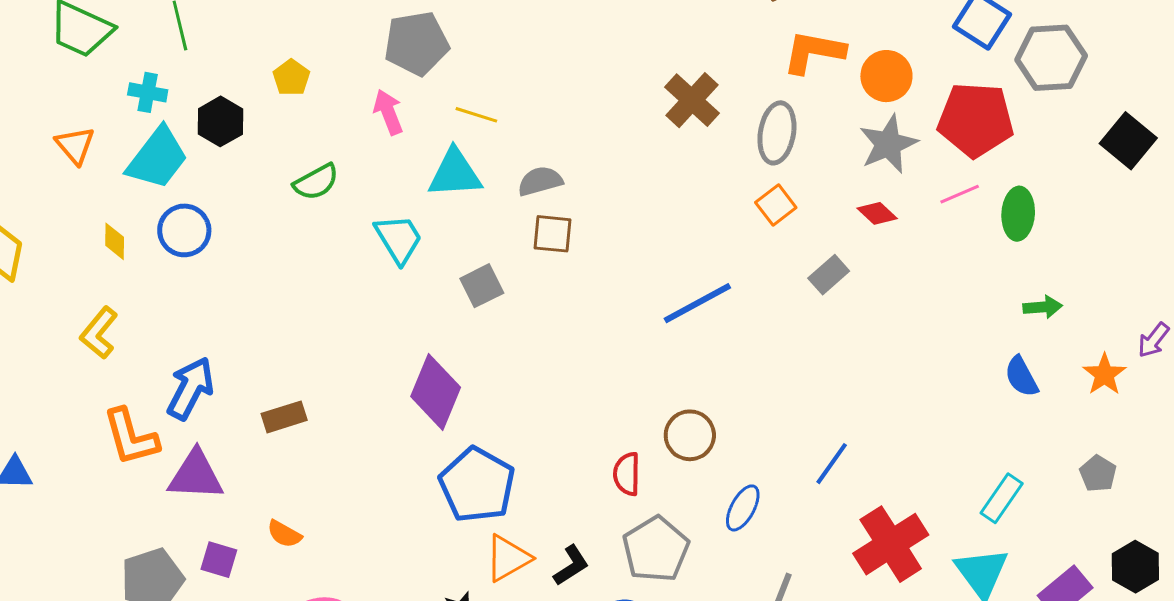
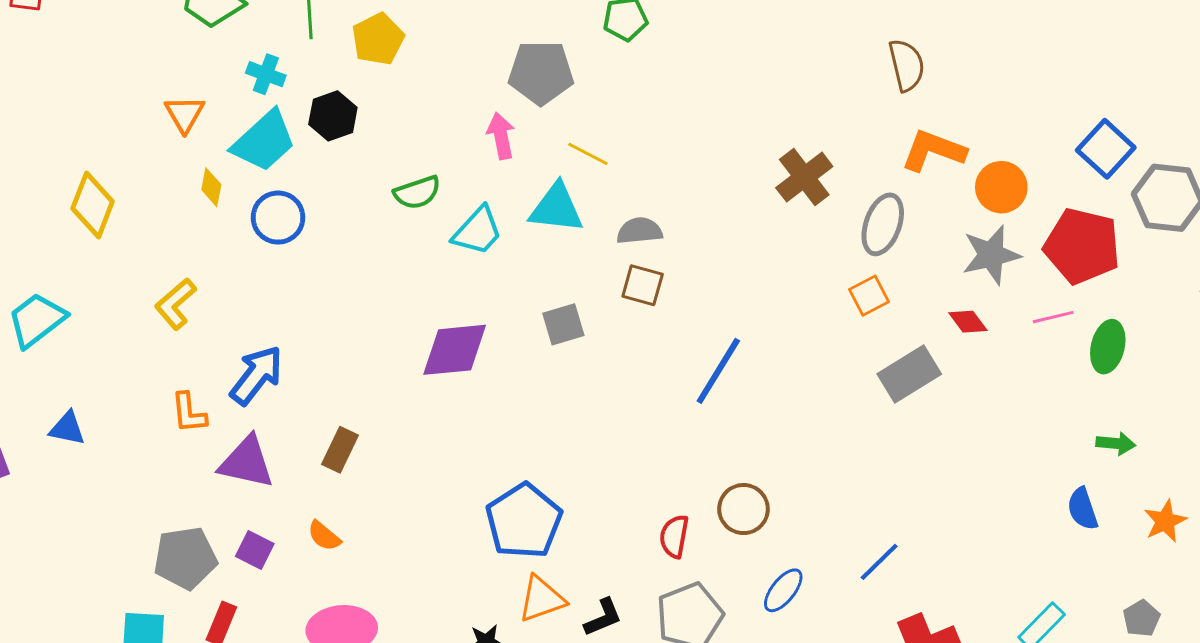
yellow pentagon: (291, 78) -> (378, 39), moved, size x1.4
cyan trapezoid: (399, 239) -> (478, 231), moved, turned 64
yellow diamond: (115, 241) -> (211, 187), moved
gray rectangle: (829, 275) -> (909, 374), size x1.5
blue line: (697, 303) -> (718, 371), moved, turned -40
purple diamond: (436, 392) -> (455, 350), moved, turned 52
brown rectangle: (284, 417) -> (340, 450), moved, turned -57
orange L-shape: (131, 437) -> (189, 413), size x0.7

